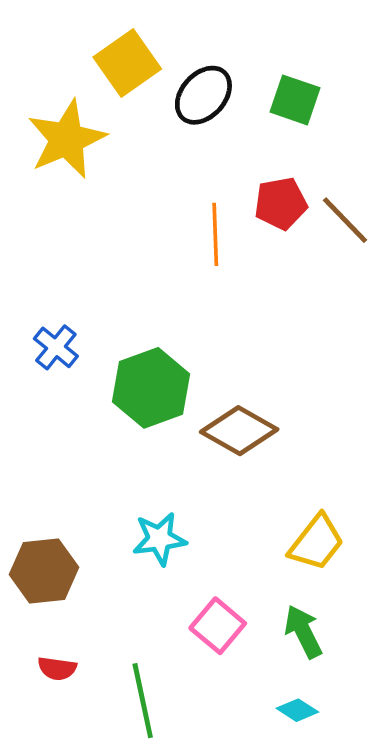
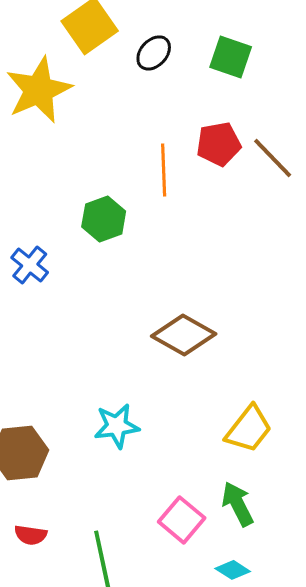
black ellipse: (203, 95) -> (154, 53), size x0.7
green hexagon: (151, 388) -> (104, 219), moved, size x0.7
pink square: (218, 626) -> (182, 520), moved

